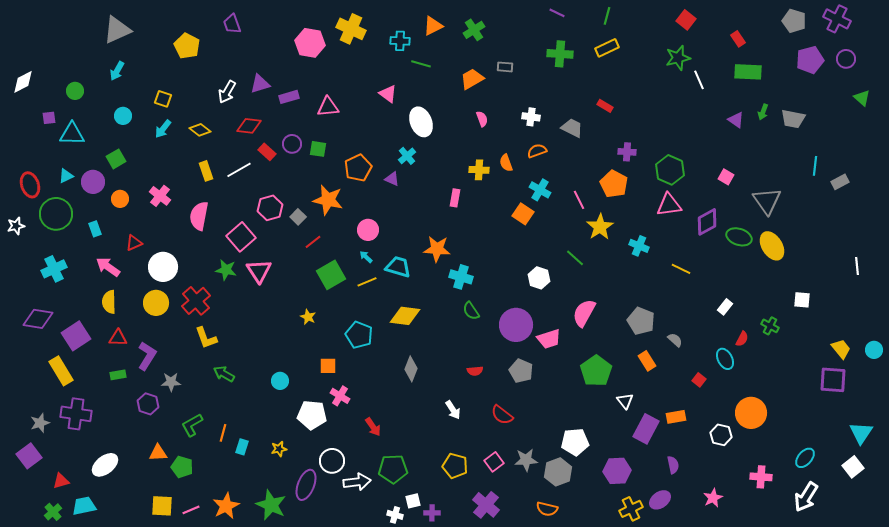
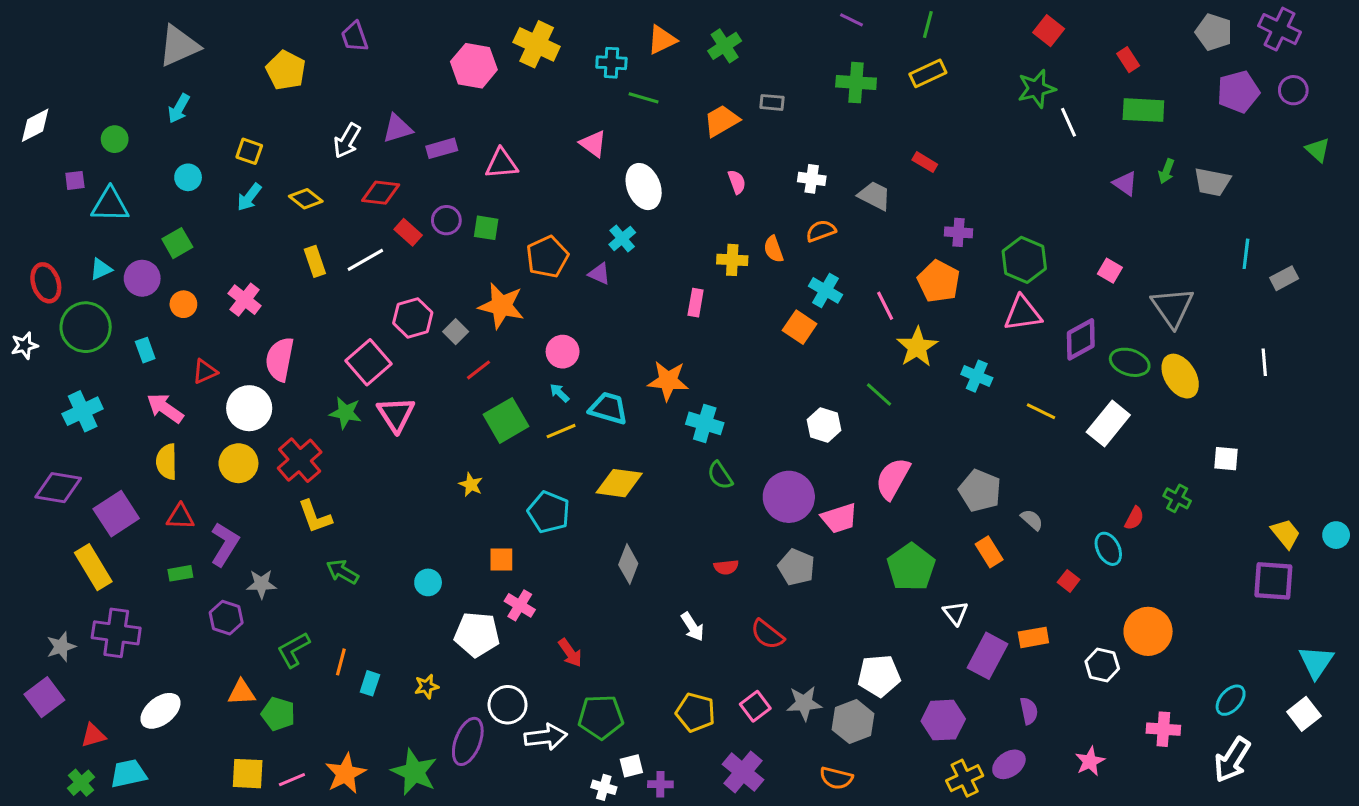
pink semicircle: (199, 216) -> (280, 359), moved
white line: (857, 266) -> (1264, 362), moved
white rectangle: (725, 307) -> (1108, 423), moved, size x1.8

